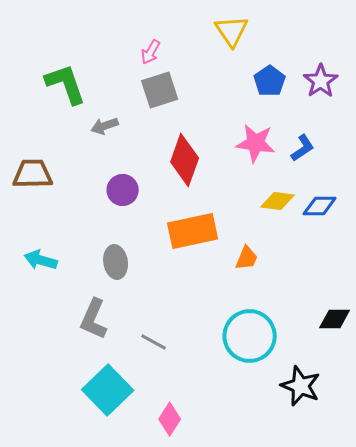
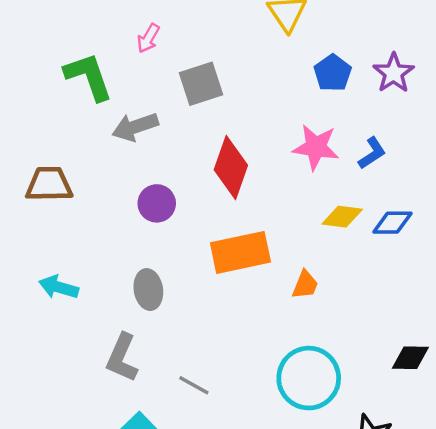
pink arrow: (151, 52) -> (148, 38), moved
gray arrow: (105, 126) -> (135, 127), size x1.4

